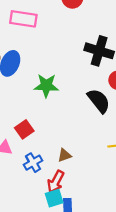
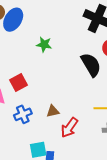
green star: (46, 86) -> (44, 44), size x0.7
red arrow: (56, 182) -> (69, 128), moved

